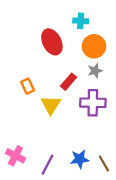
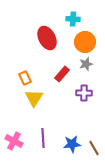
purple cross: (93, 103) -> (84, 93), size x0.7
yellow triangle: (51, 105) -> (34, 98), moved
purple line: (47, 165) -> (43, 138), moved, turned -30

